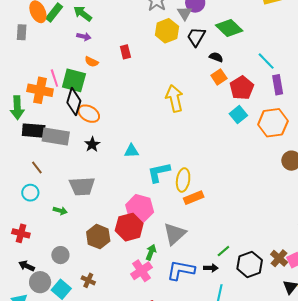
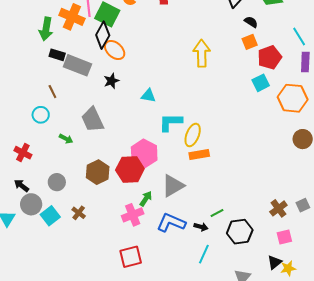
black rectangle: (34, 131) -> (57, 55), size x0.7
gray trapezoid: (82, 186) -> (92, 120), turned 56
brown cross: (279, 258) -> (278, 208), moved

